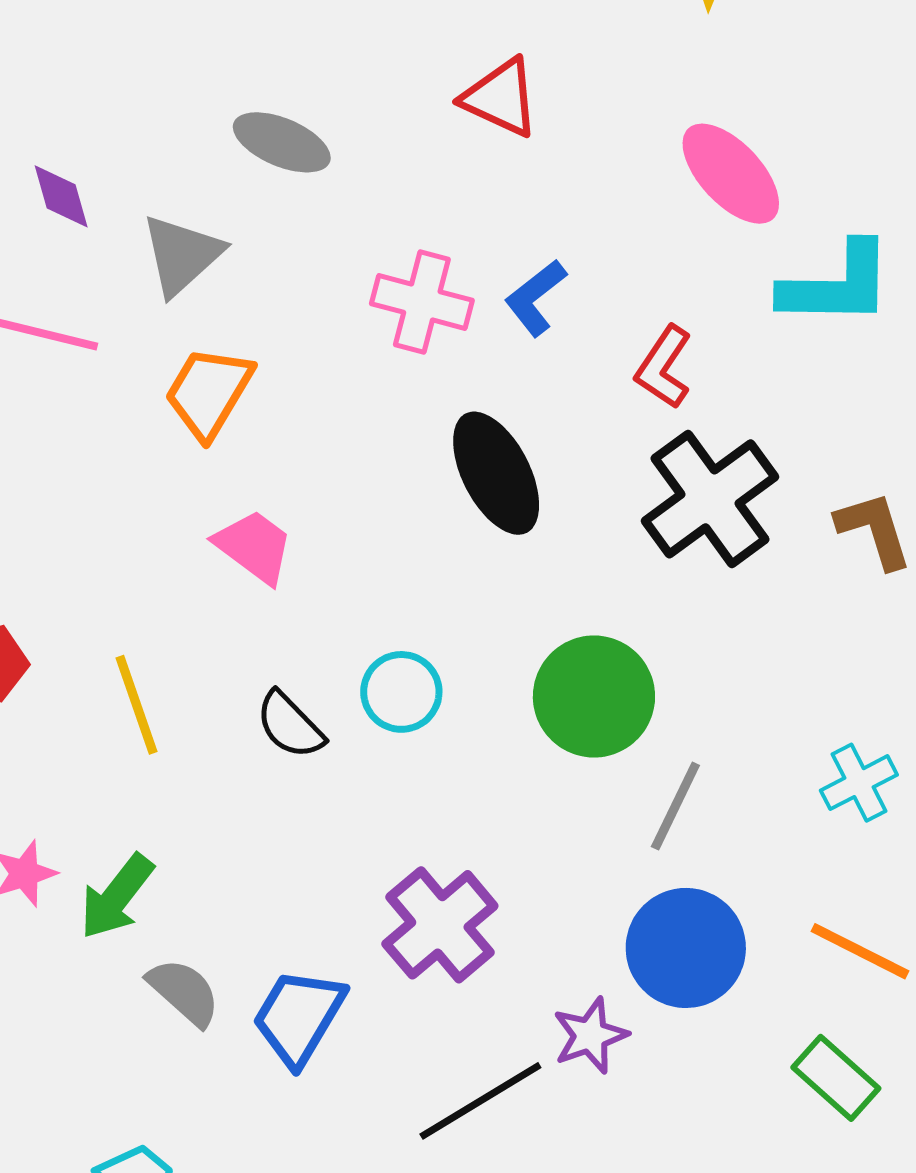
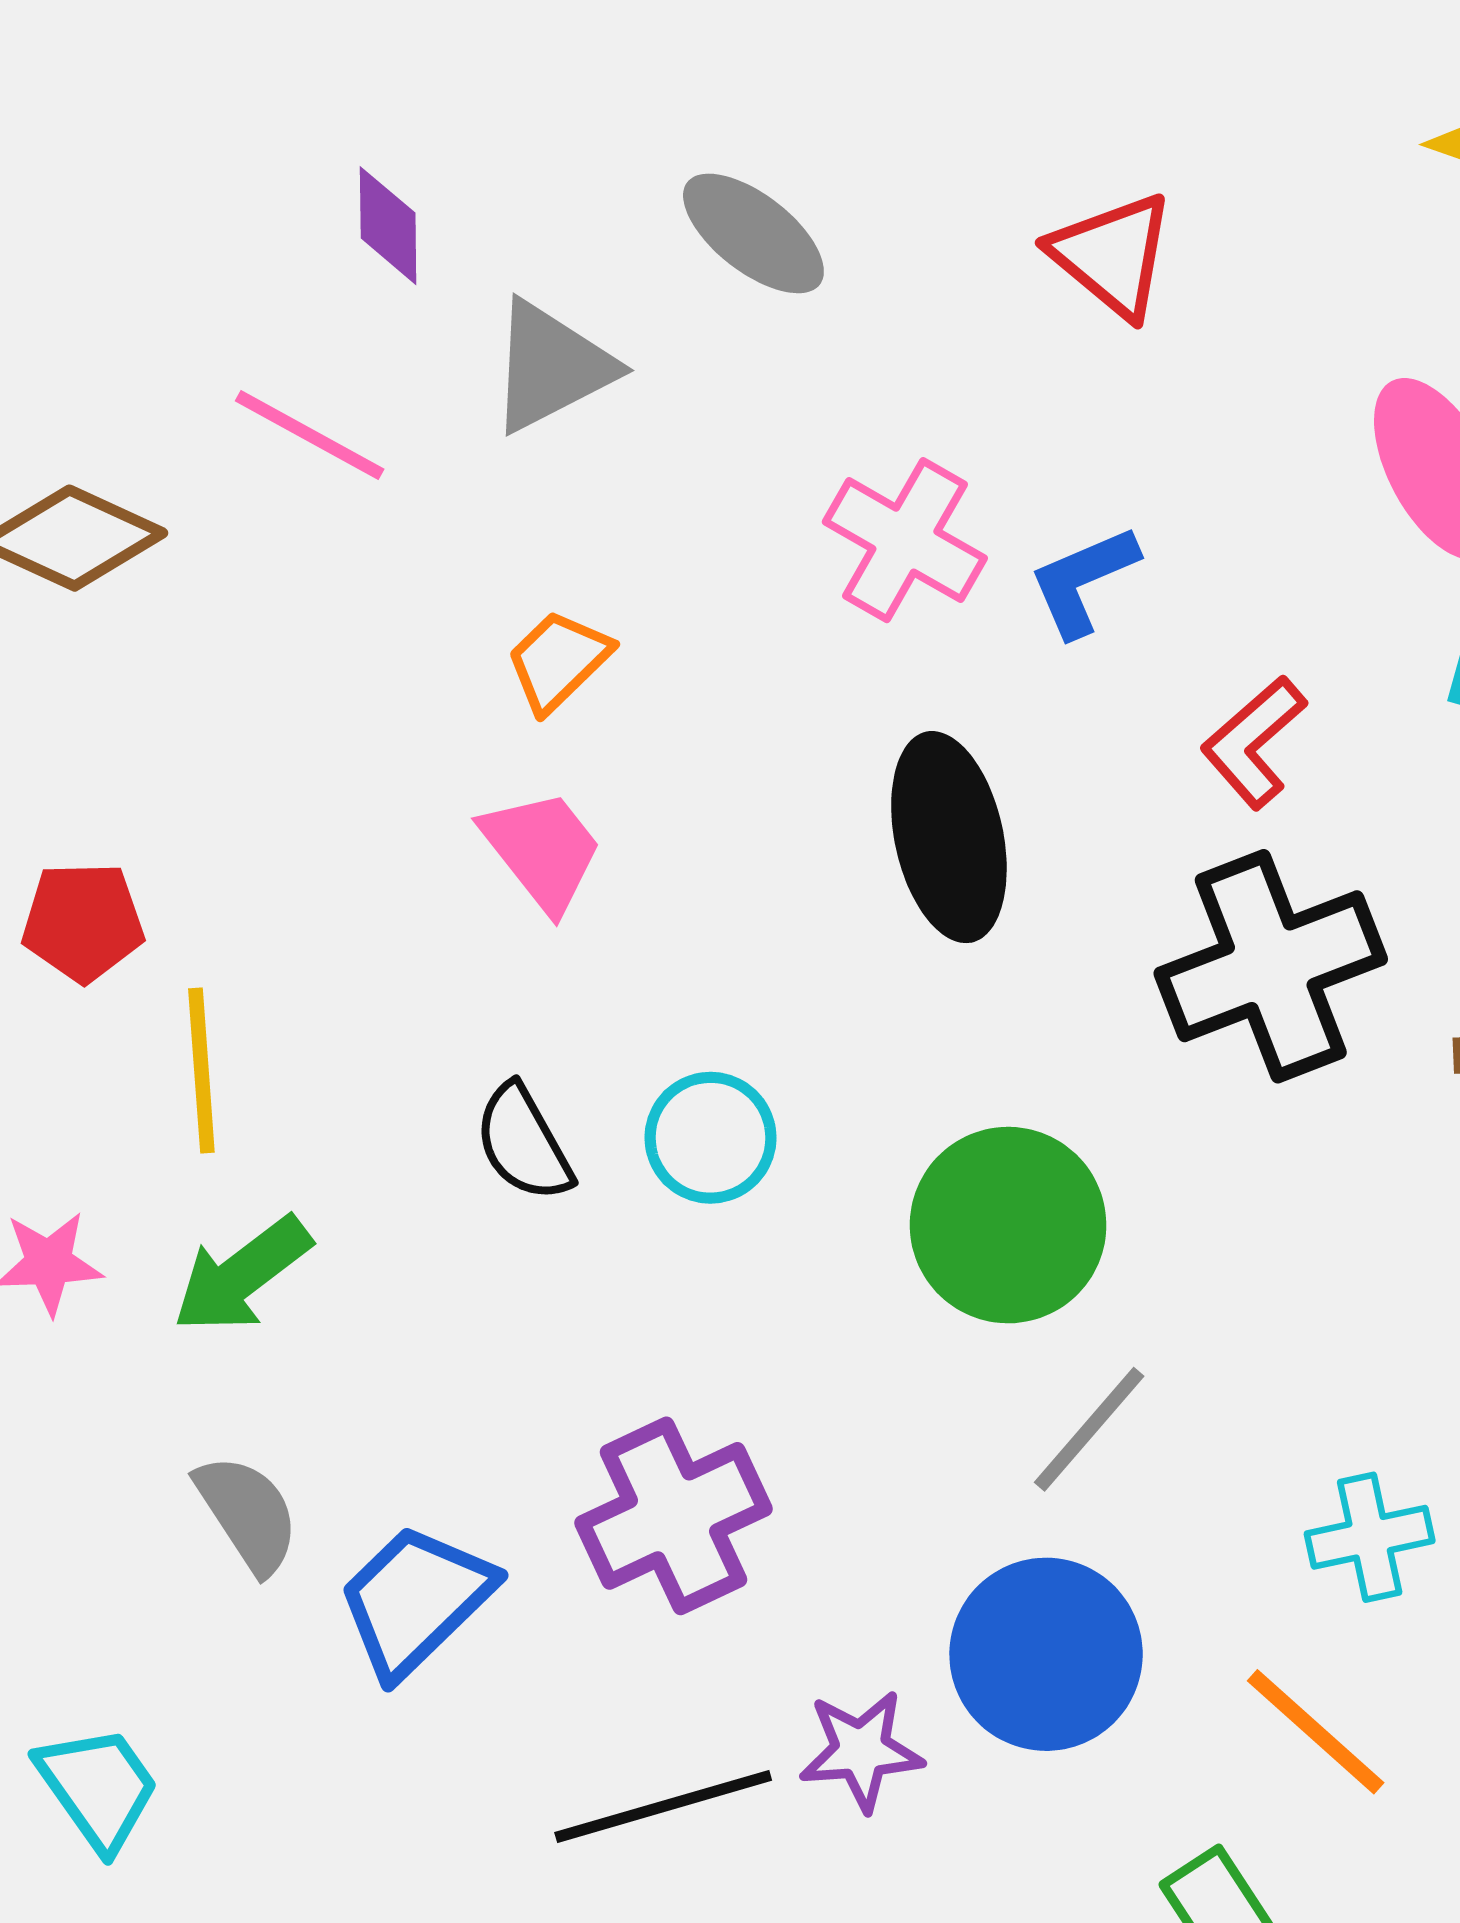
orange trapezoid: (209, 392) -> (558, 661), moved, size x0.7
yellow line: (136, 705) -> (201, 1071), moved
cyan cross: (859, 783) -> (1370, 1537), moved
green arrow: (117, 897) -> (242, 1275), moved

